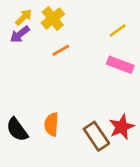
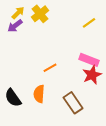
orange line: (61, 50) -> (50, 68), moved
pink rectangle: (120, 65) -> (89, 60), moved
red star: (122, 127) -> (92, 75), moved

